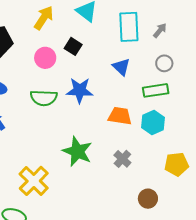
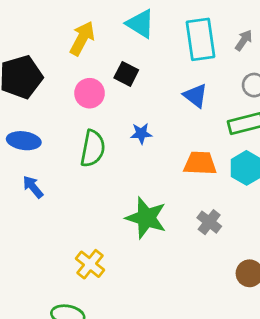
blue star: (80, 90) -> (141, 133), size x0.6
green semicircle: (44, 98) -> (93, 148), turned -76
yellow cross: (34, 181) -> (90, 264), size x0.7

